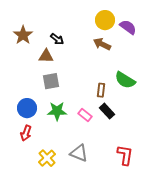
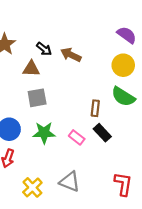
yellow circle: (105, 20) -> (123, 65), moved
brown arrow: (102, 44) -> (71, 55), moved

